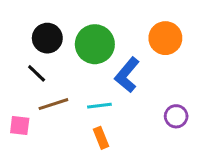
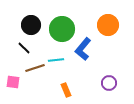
cyan line: (99, 106) -> (56, 60), moved
purple circle: (176, 116) -> (109, 83), moved

